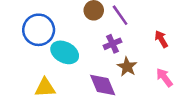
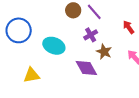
blue circle: (39, 30) -> (19, 30), moved
yellow triangle: (45, 88) -> (32, 75), moved

